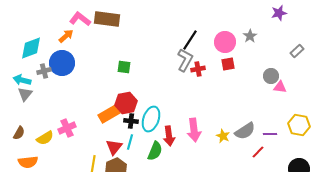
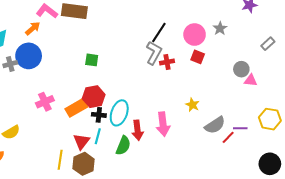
red square: (228, 64) -> (198, 57), turned 32
pink cross: (67, 128) -> (45, 102), moved
yellow star: (223, 136) -> (192, 105), moved
red line: (258, 152) -> (228, 137), moved

